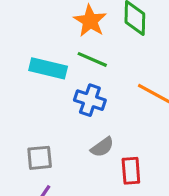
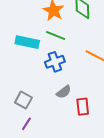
blue cross: (90, 100) -> (55, 62), turned -36
gray square: (40, 158) -> (23, 100), turned 36

